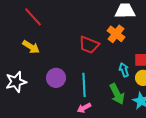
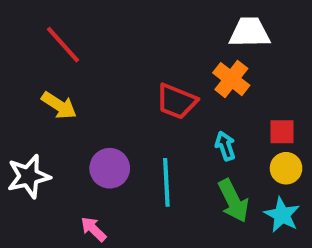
cyan arrow: (124, 70) -> (225, 146), moved
pink arrow: (84, 108) -> (93, 229), moved, turned 72

